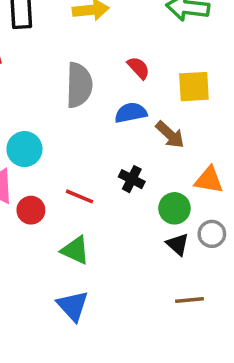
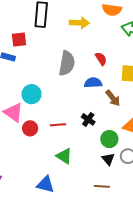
red line: (80, 196) -> (58, 125), turned -35
green triangle: (75, 250) -> (64, 156), moved
brown line: (190, 300) -> (102, 186), moved
blue triangle: (73, 306) -> (45, 184), turned -42

